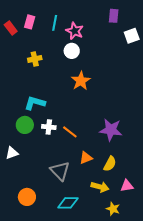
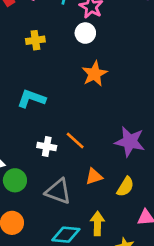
green circle: (25, 125) -> (15, 180), moved
white cross: (49, 127) -> (47, 146), moved
gray triangle: (60, 171) -> (58, 191), turned -30
yellow arrow: (100, 187) -> (97, 223), moved, turned -108

